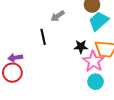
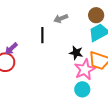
purple arrow: (15, 58) -> (11, 49), turned -48

